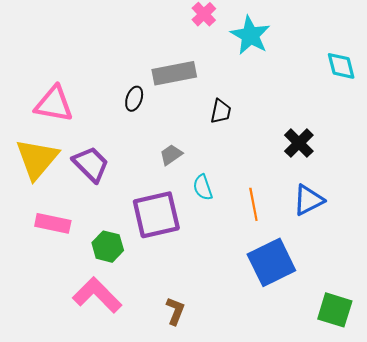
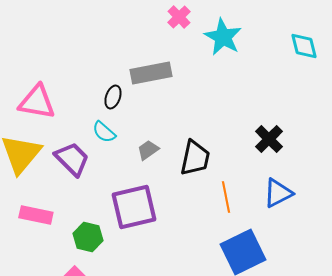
cyan diamond: (341, 66) -> (304, 46), moved
black trapezoid: (221, 111) -> (195, 158), moved, size x1.5
cyan semicircle: (203, 187) -> (104, 132), moved, turned -30

